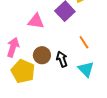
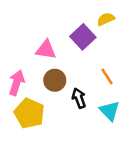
brown circle: (42, 55) -> (55, 80), moved

